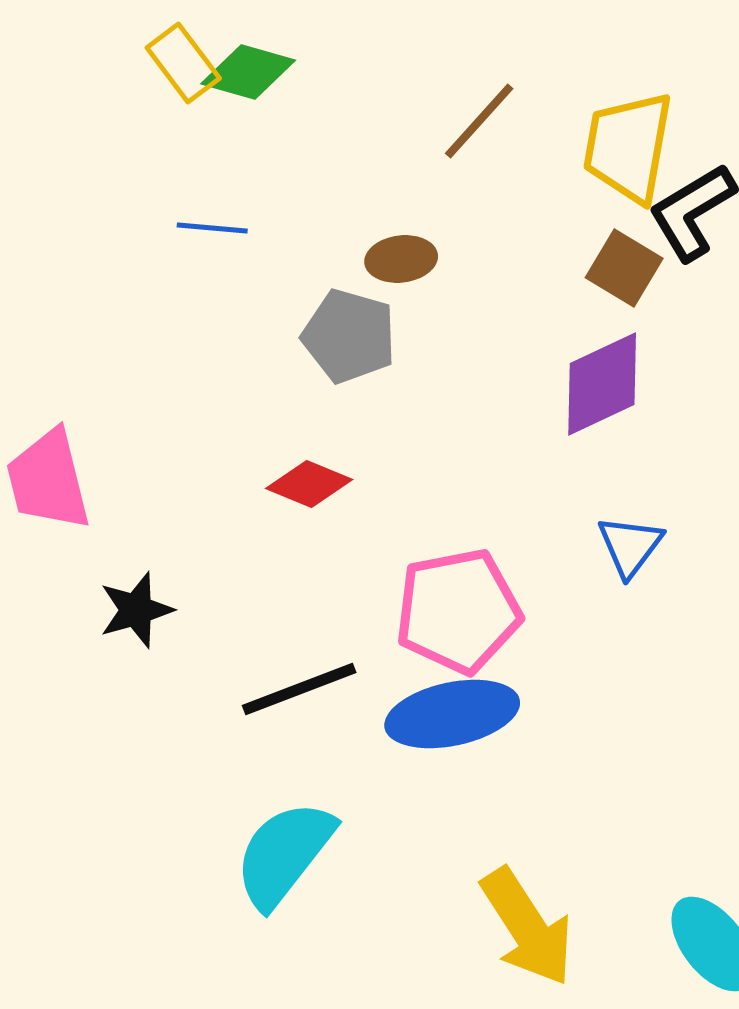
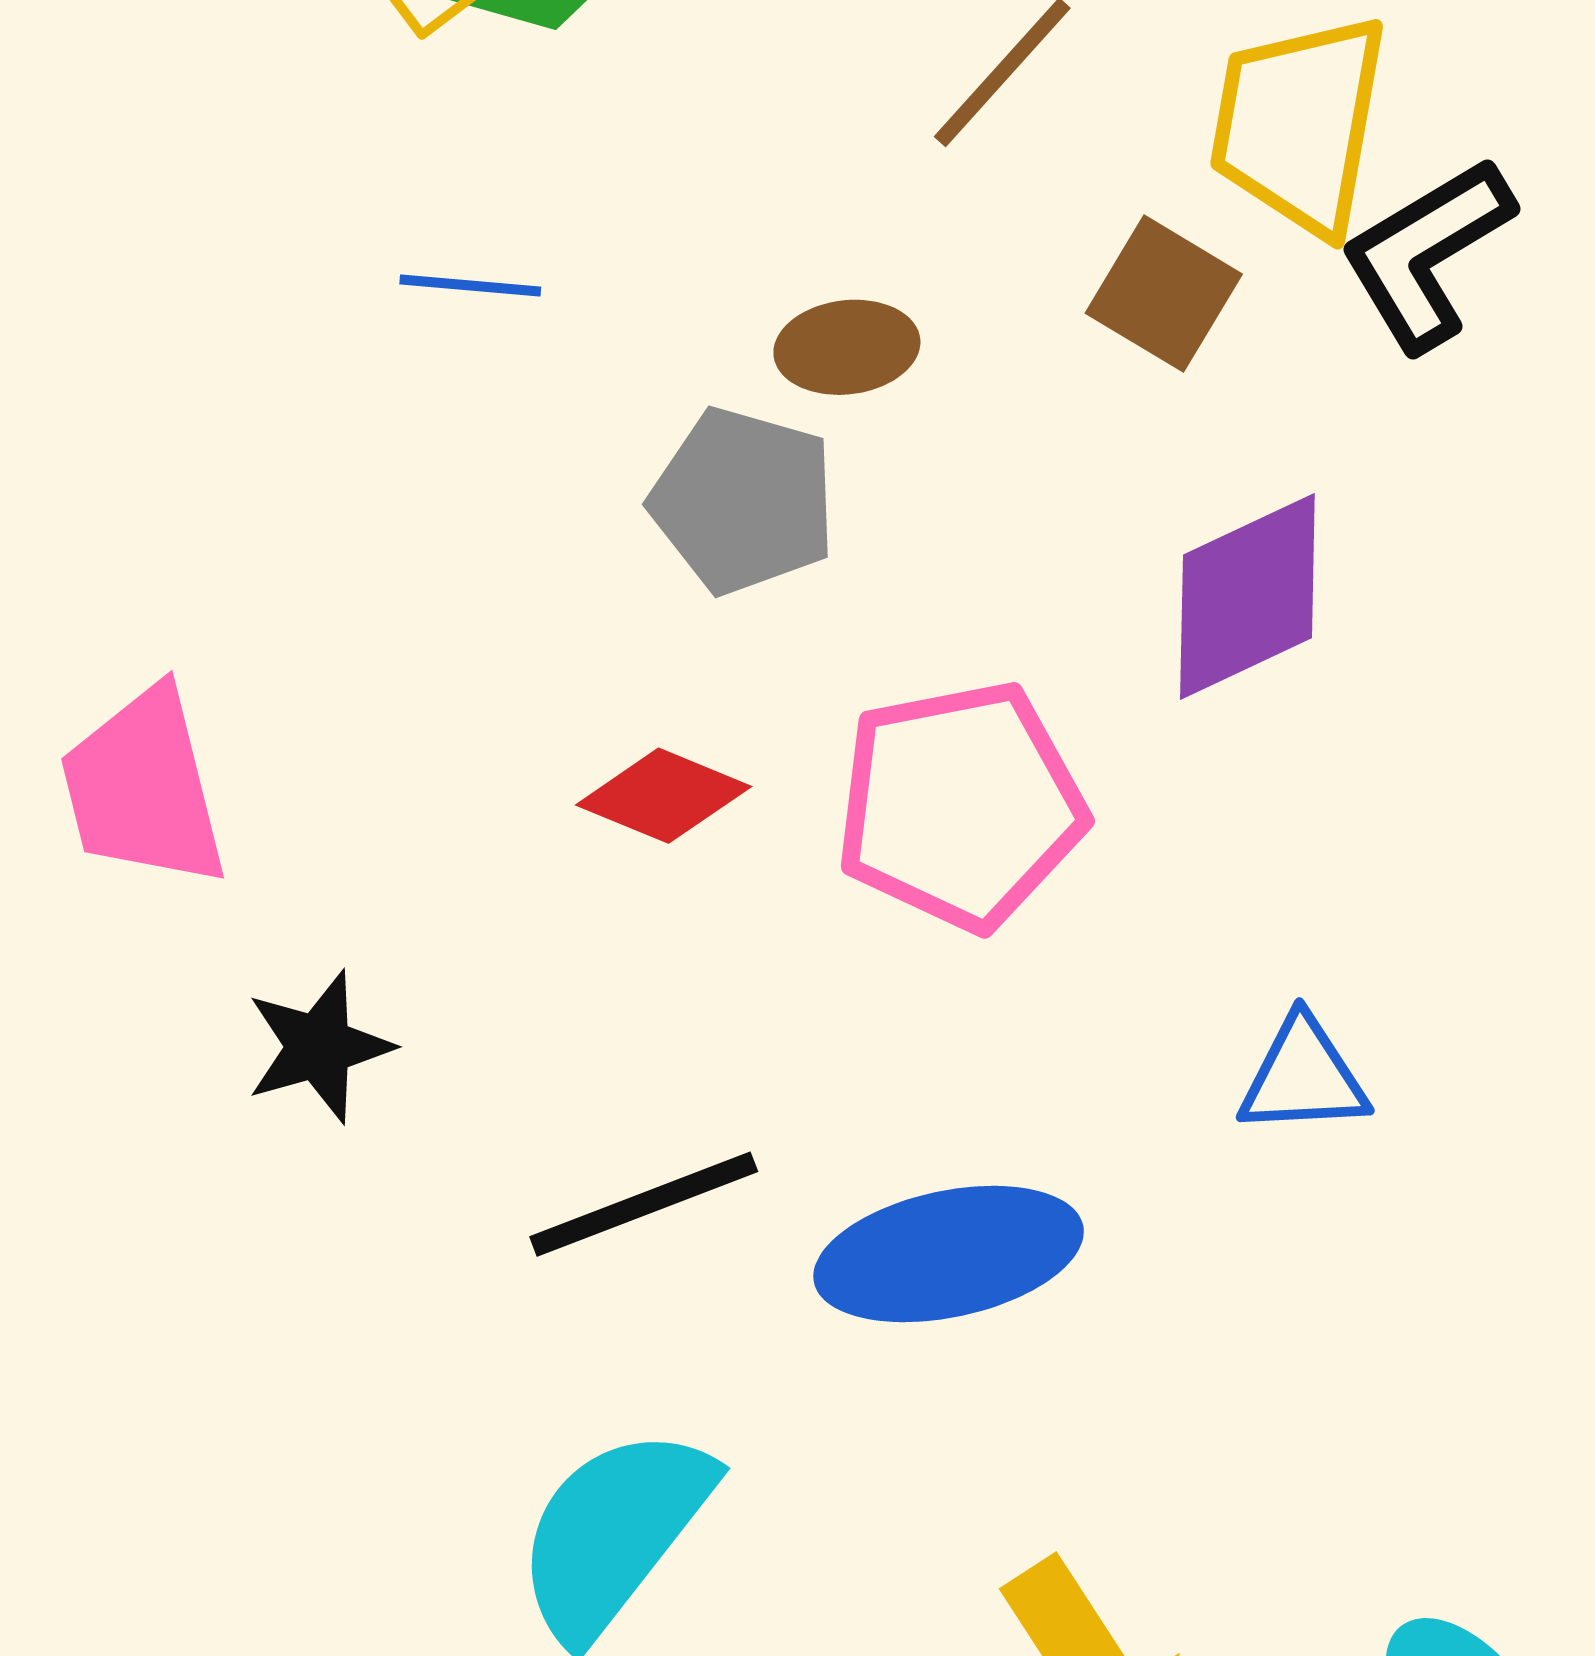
brown square: (624, 268) -> (1164, 294), moved
blue triangle: (630, 546) -> (1303, 1077), moved, turned 50
pink pentagon: (458, 611) -> (960, 806), moved

